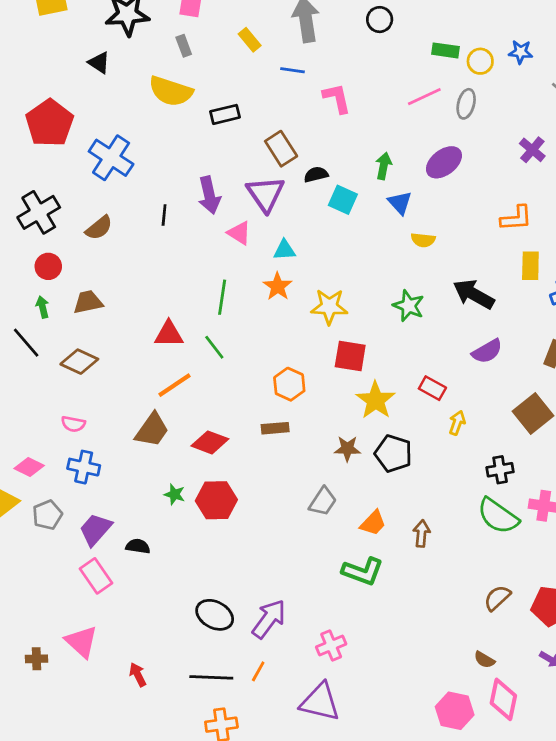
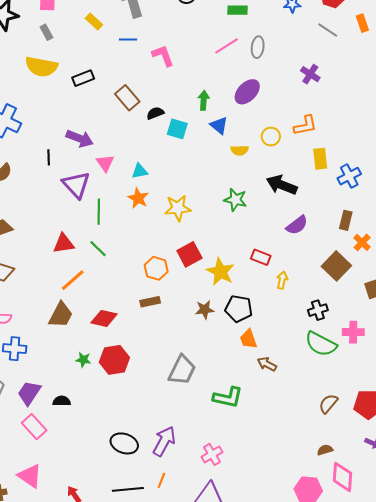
yellow circle: (480, 61) -> (271, 137), moved
purple triangle: (265, 194) -> (76, 185), moved
purple arrow: (209, 195) -> (80, 139), turned -48
pink triangle: (239, 233) -> (105, 163), turned 30
red square: (350, 356) -> (189, 254), moved, turned -30
gray trapezoid: (323, 501) -> (182, 370), moved, size x1.4
orange trapezoid: (373, 523) -> (248, 339), moved, turned 125
brown arrow: (422, 533) -> (267, 364), turned -60
brown semicircle: (484, 660) -> (325, 450), turned 140

